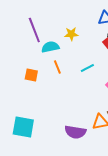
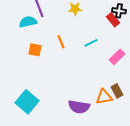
cyan semicircle: (50, 47) -> (28, 22), moved
cyan square: (23, 127) -> (27, 102), turned 30

